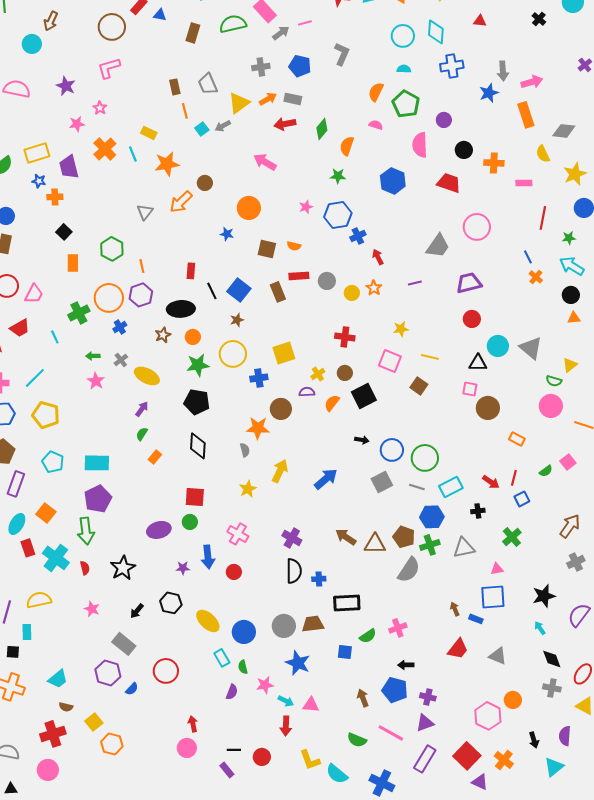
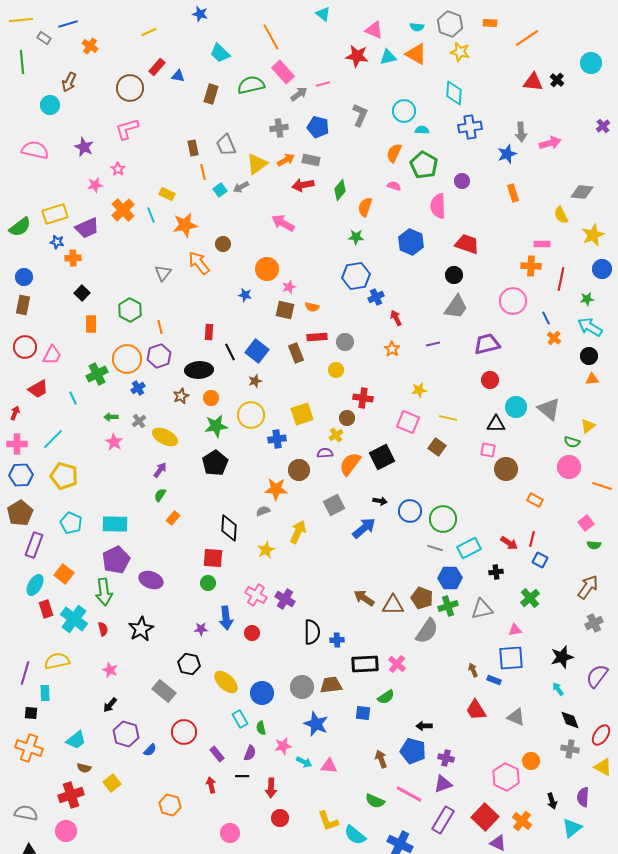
red triangle: (480, 21) -> (533, 82), moved, size x1.5
cyan circle: (403, 36) -> (404, 111), moved
orange rectangle: (526, 115) -> (513, 193), moved, size x0.7
black circle: (464, 150) -> (454, 275), moved
orange cross: (494, 163) -> (531, 266), moved
purple trapezoid: (69, 167) -> (87, 228), turned -100
orange arrow: (181, 202) -> (199, 263), turned 95
pink star: (306, 207) -> (289, 287), moved
pink circle: (477, 227) -> (513, 301), moved
yellow circle: (352, 293) -> (336, 370), moved
brown circle: (345, 373) -> (347, 418), moved
black pentagon: (197, 402) -> (215, 463), turned 30
orange semicircle: (332, 403) -> (350, 464), size x1.4
black diamond: (198, 446) -> (229, 528), moved
gray semicircle: (245, 450) -> (263, 511), turned -96
green semicircle: (546, 471) -> (594, 545), moved, turned 40
blue arrow: (326, 479) -> (364, 528), moved
gray square: (382, 482) -> (334, 505), moved
blue square: (522, 499) -> (540, 560), turned -35
purple ellipse: (159, 530) -> (151, 580), moved, turned 35
purple cross: (292, 538) -> (285, 599), moved
black arrow: (137, 611) -> (110, 705), moved
pink cross: (398, 628) -> (397, 664), moved, turned -30
gray rectangle: (124, 644) -> (164, 691), moved
red trapezoid: (458, 649) -> (476, 710), turned 110
red arrow: (286, 726) -> (271, 788), moved
orange hexagon: (112, 744) -> (170, 805), moved
pink circle: (187, 748) -> (230, 833), moved
black line: (234, 750) -> (242, 776), moved
purple rectangle: (227, 770) -> (217, 754), moved

